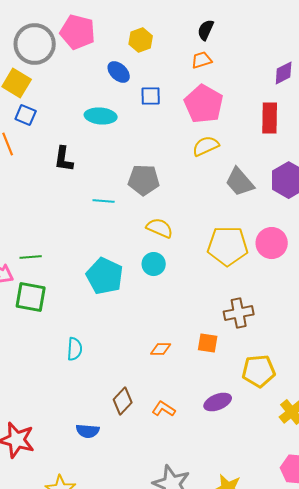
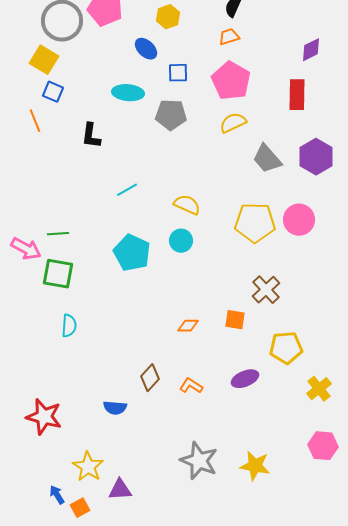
gray pentagon: (144, 180) -> (171, 115), moved
cyan line: (104, 201) -> (127, 190), moved, turned -35
brown cross: (239, 313) -> (266, 290), turned -32
cyan semicircle: (75, 349) -> (69, 326), moved

